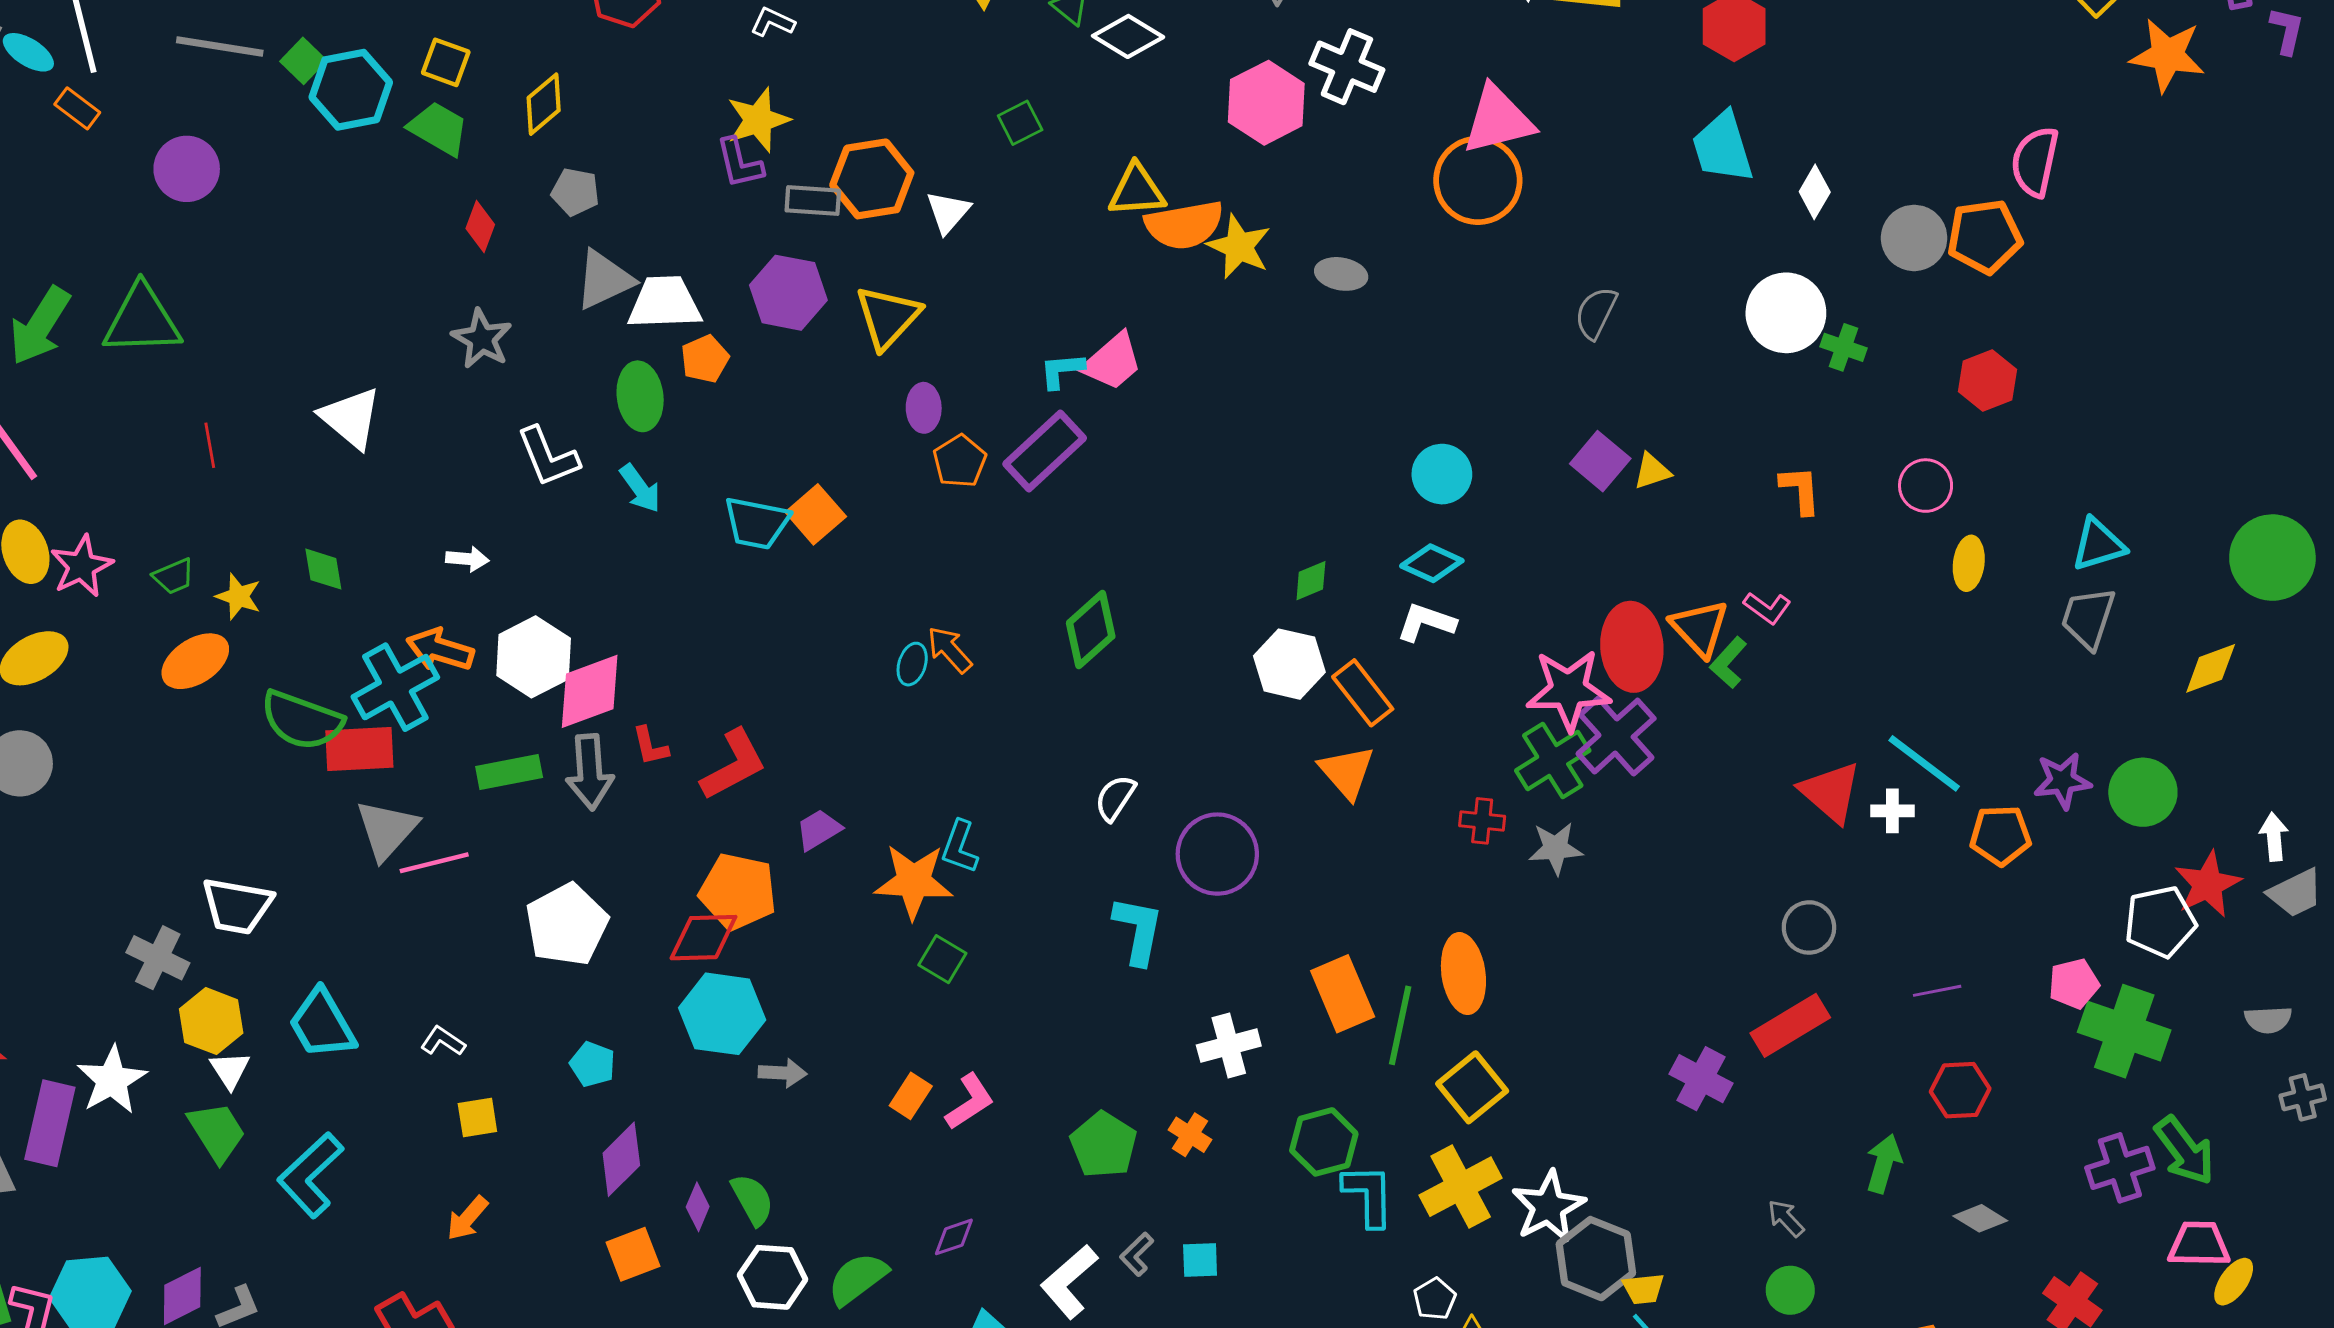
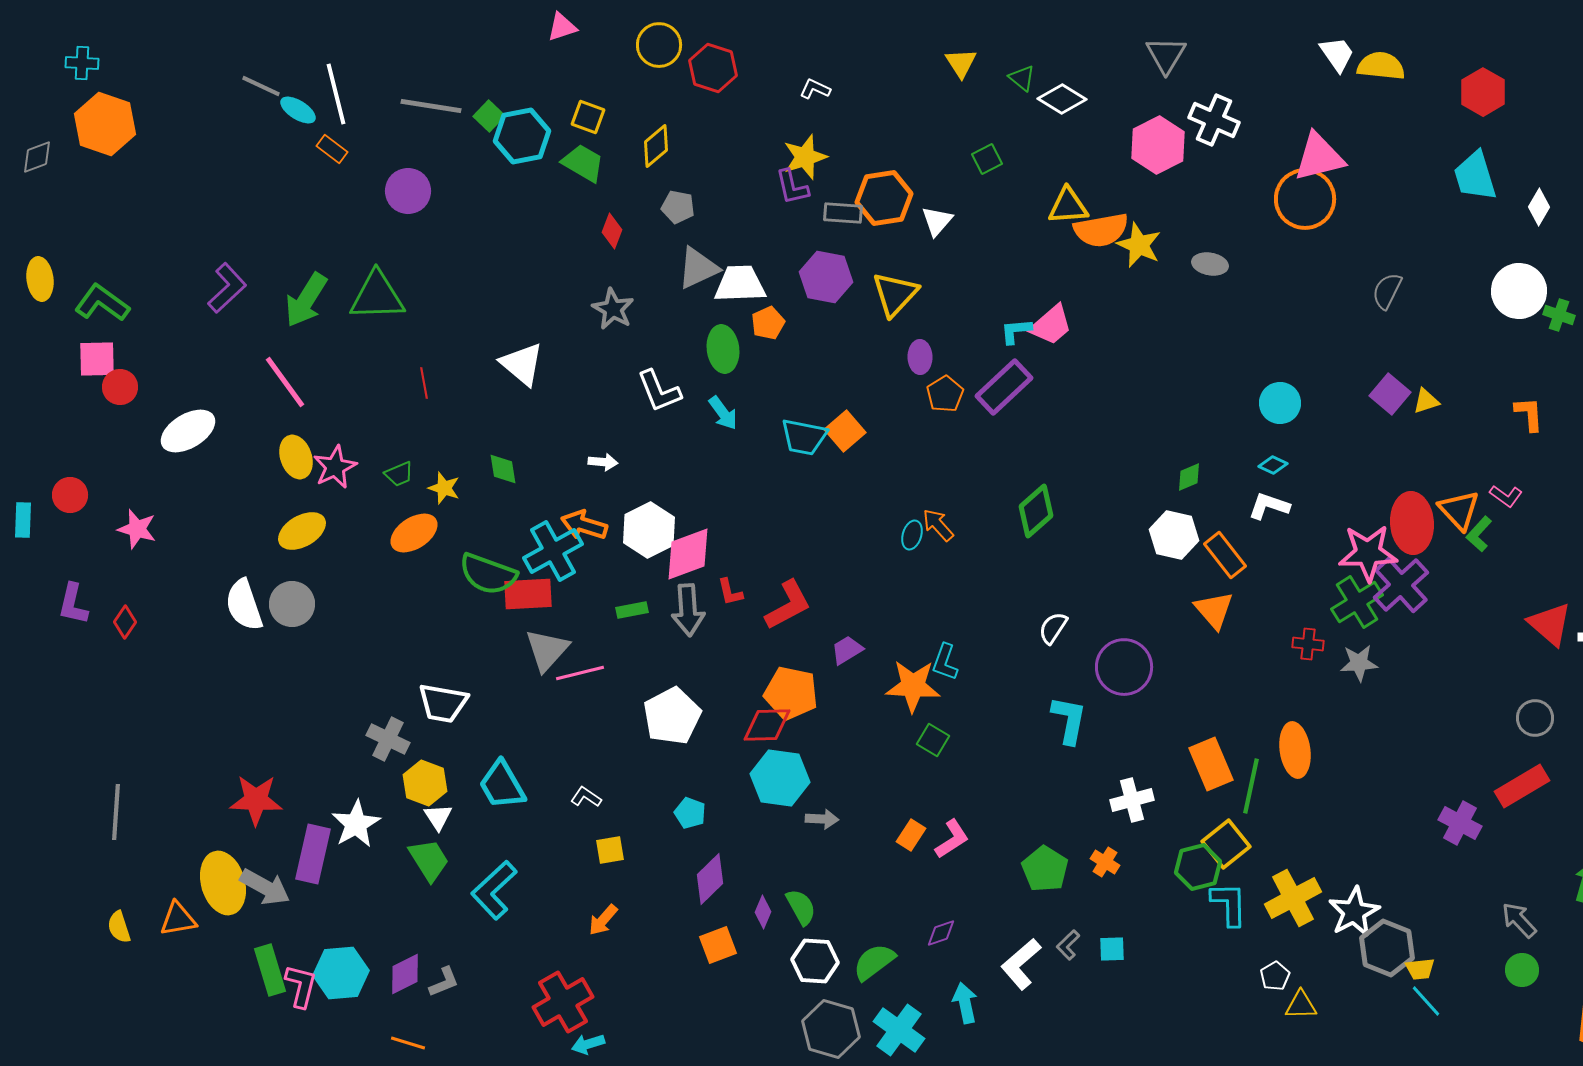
cyan diamond: (1432, 563) -> (1273, 465), size x0.7
green rectangle: (509, 772) -> (632, 610), size x0.7
yellow square: (1472, 1087) -> (1226, 844), moved
gray arrow: (1786, 1218) -> (1519, 920), size x1.4

